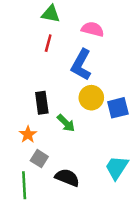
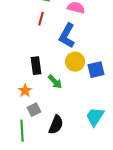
gray square: (39, 159) -> (34, 110), turned 32
black semicircle: (67, 178) -> (56, 125), turned 90

